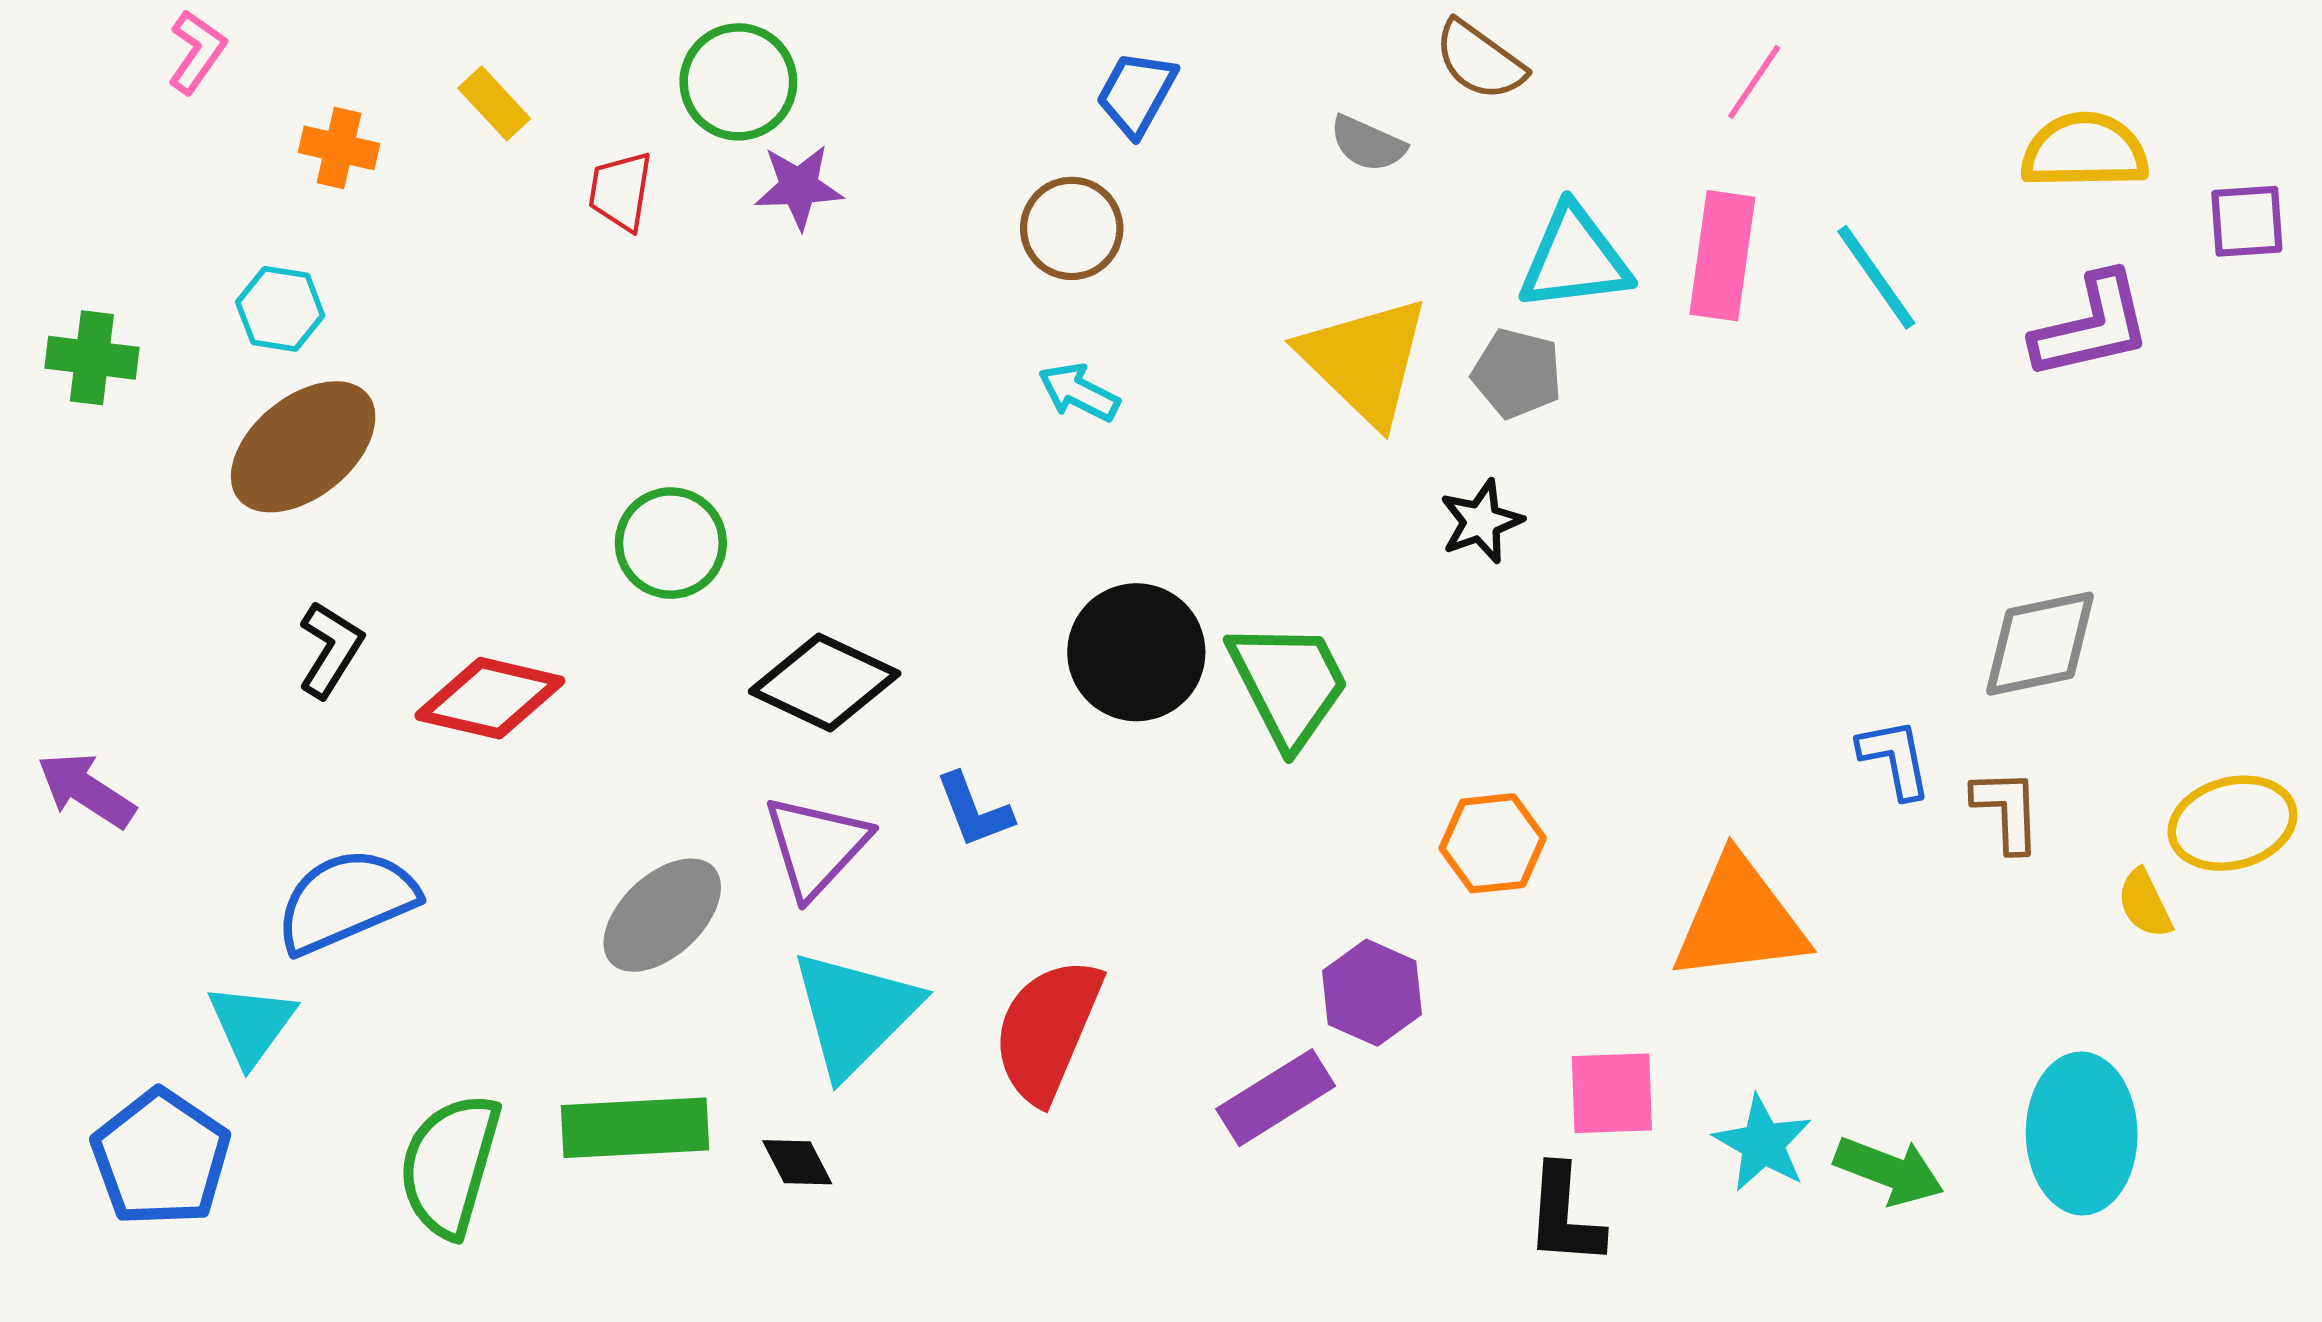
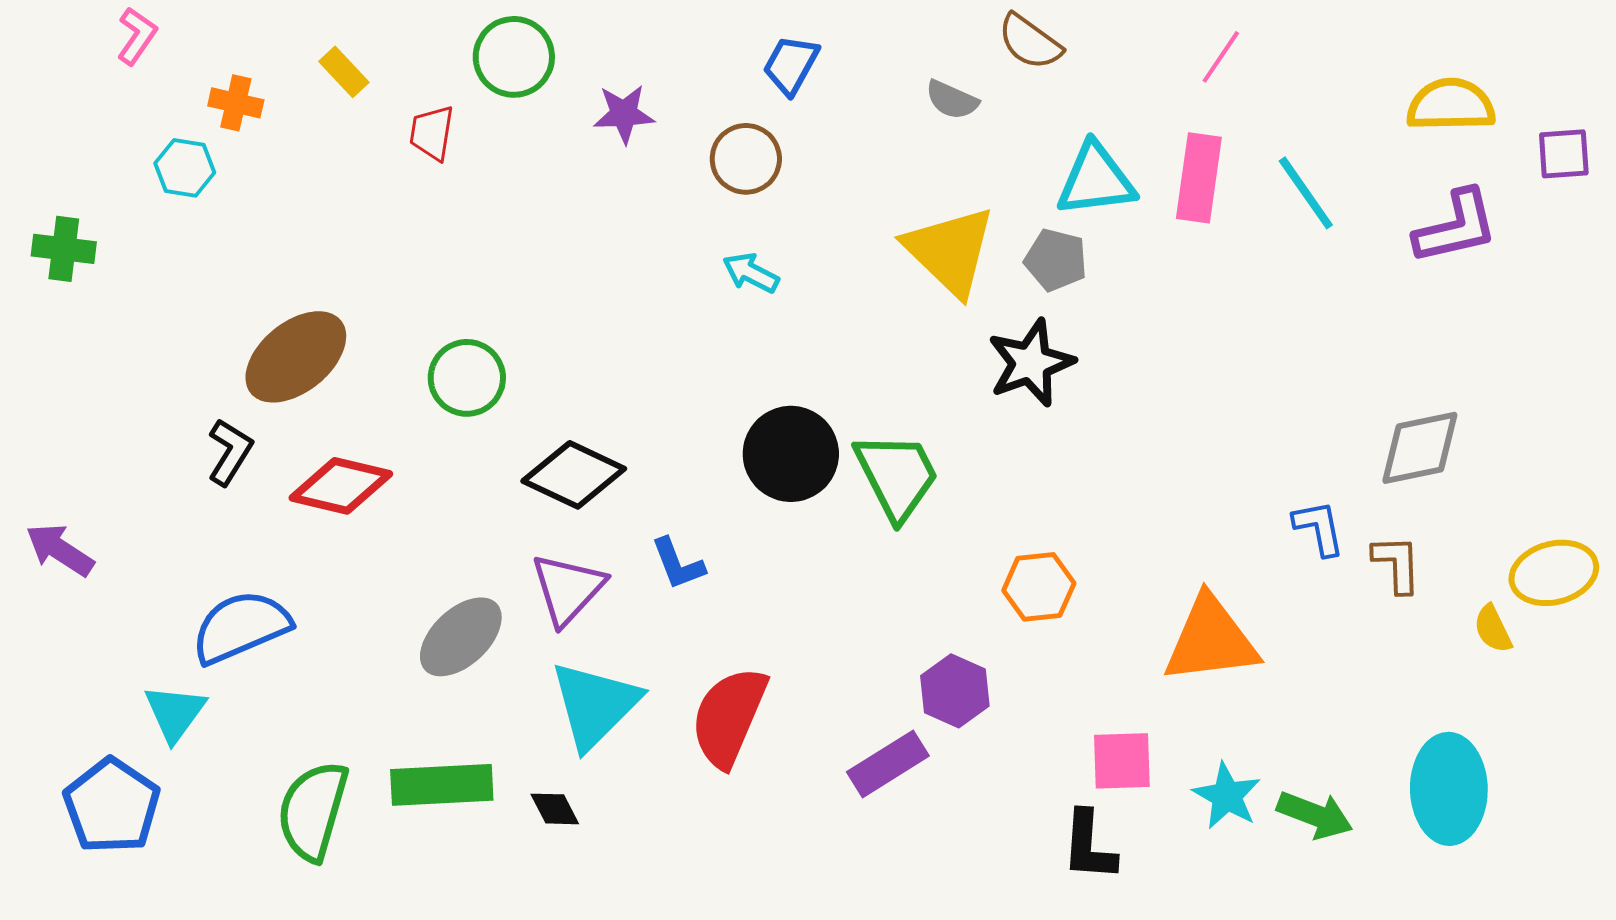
purple star: (799, 187) -> (624, 114), moved
cyan hexagon: (280, 309) -> (185, 168), moved
brown ellipse: (303, 447) -> (296, 357), moved
black star: (1481, 521) -> (1031, 363), size x1.5

